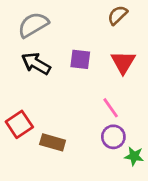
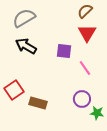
purple square: (80, 59) -> (64, 51), moved
red triangle: (123, 62) -> (87, 33), moved
pink line: (111, 108) -> (85, 68), moved

